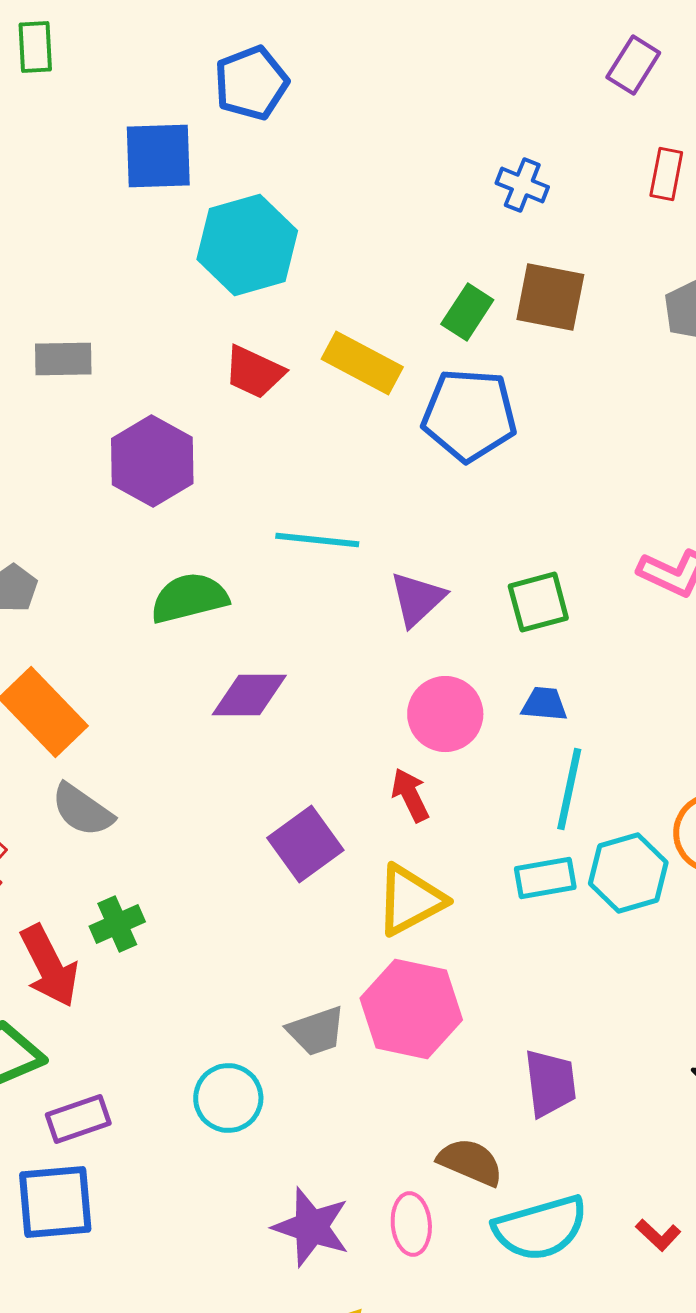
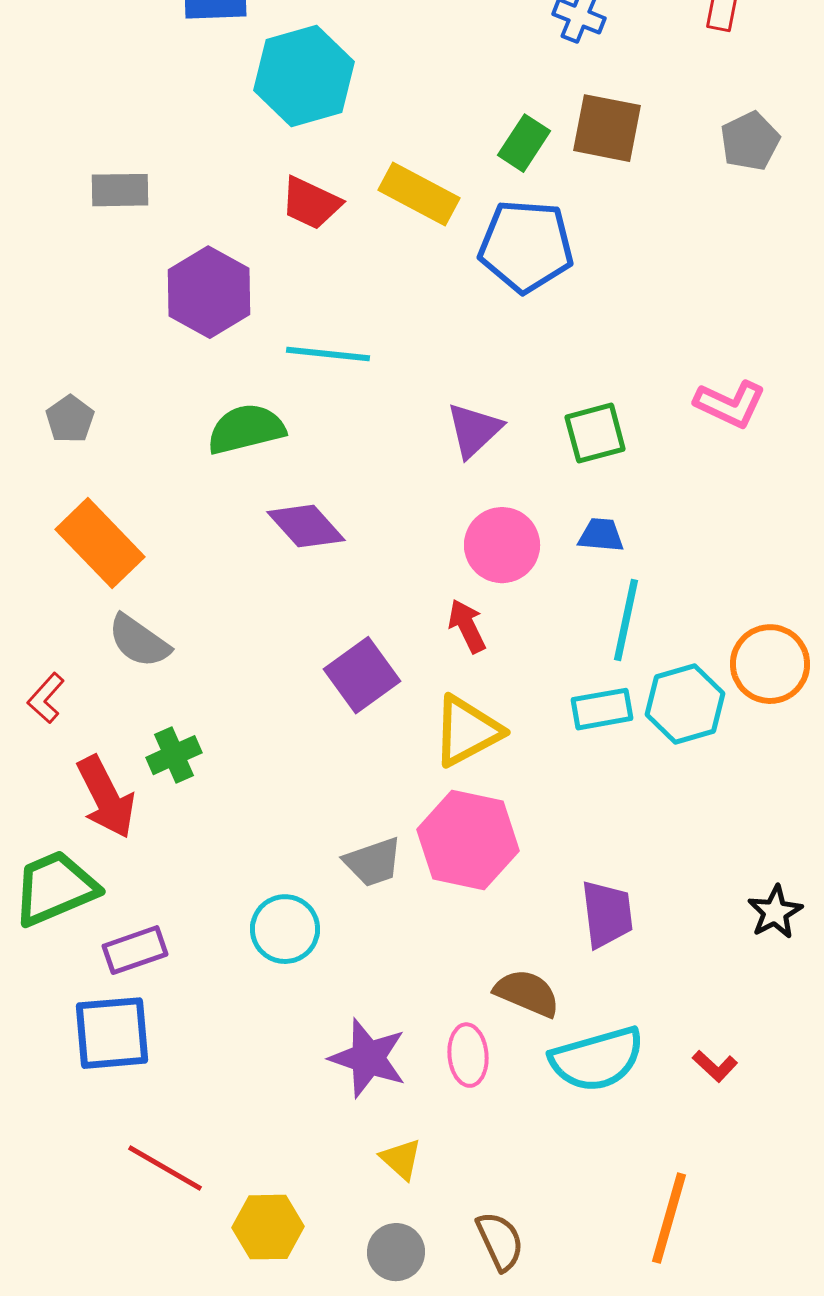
cyan line: (317, 540) -> (328, 354), moved
purple diamond: (249, 695) -> (306, 526), turned 48

